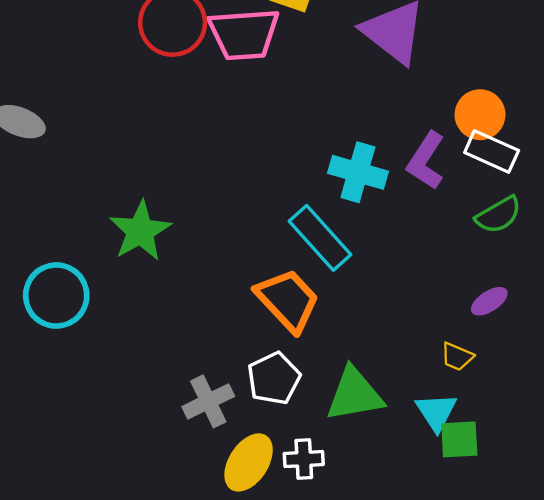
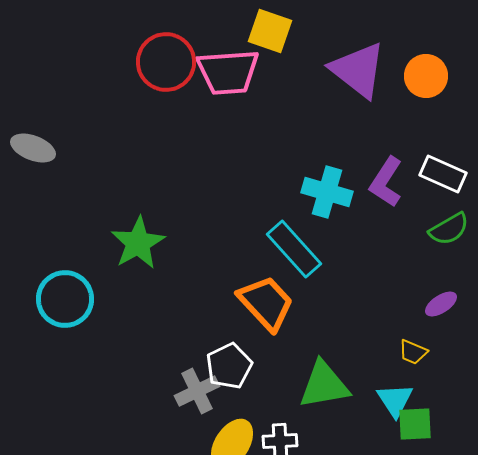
orange circle: (480, 115) -> (426, 76), moved
white pentagon: (274, 378) -> (229, 366), moved

